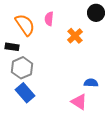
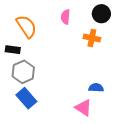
pink semicircle: (49, 19) -> (65, 17), moved
orange cross: (75, 36) -> (92, 38), moved, turned -35

